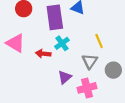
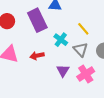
cyan cross: (62, 43) -> (61, 40), moved

